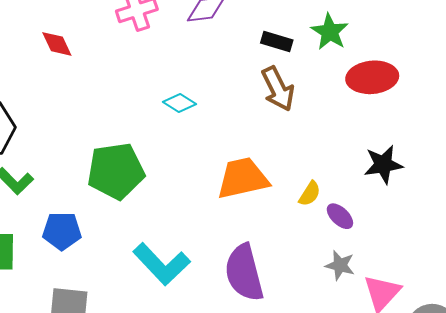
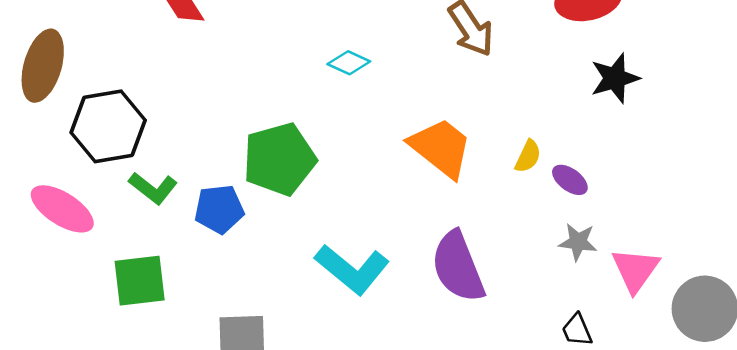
black star: (383, 164) -> (615, 78), moved
orange trapezoid: (243, 178) -> (441, 148), turned 58
blue pentagon: (62, 231) -> (219, 209), moved

